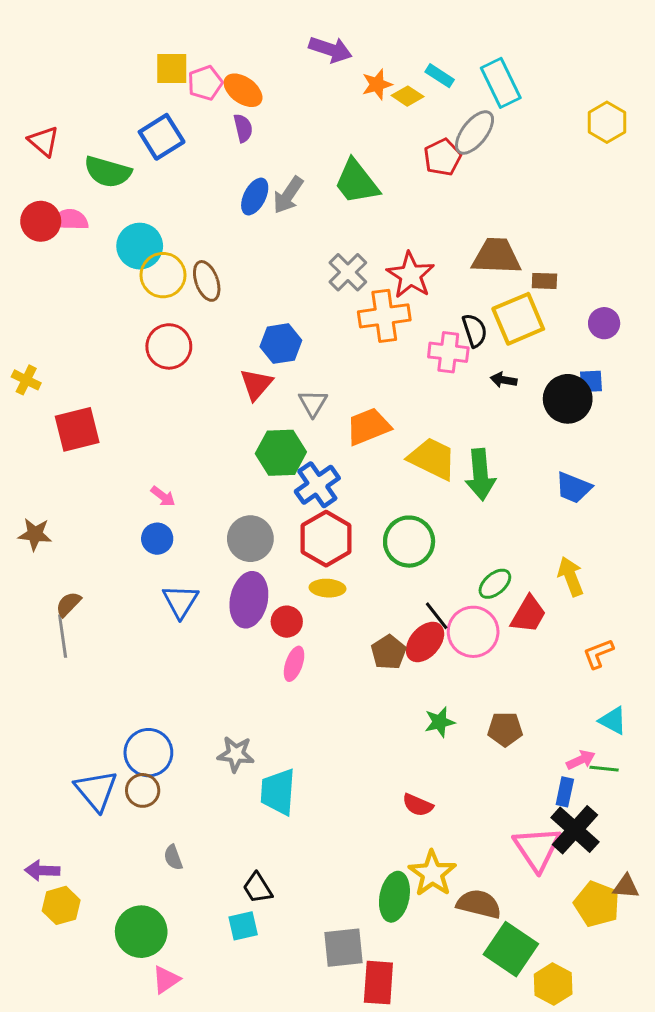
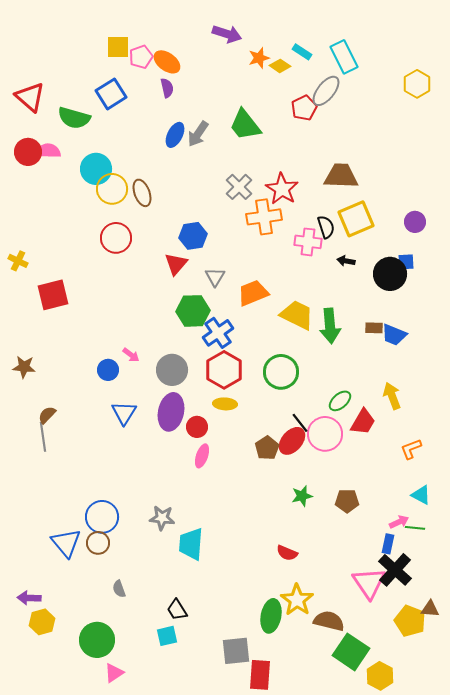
red triangle: (44, 141) -> (30, 97), size x1.4
brown rectangle: (544, 281) -> (374, 328), moved
pink arrow: (163, 496) -> (131, 355), moved

